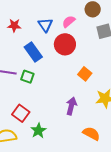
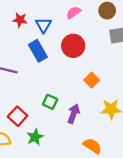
pink semicircle: (69, 22) -> (73, 12), moved
blue triangle: (45, 25) -> (43, 25), moved
green square: (27, 77) -> (50, 102), moved

